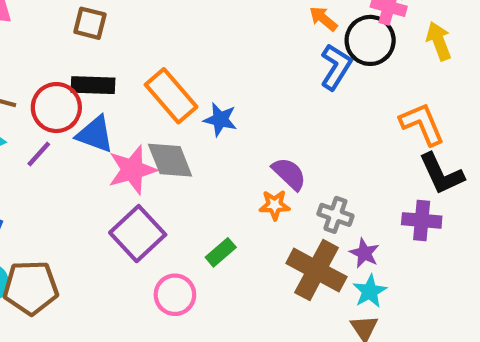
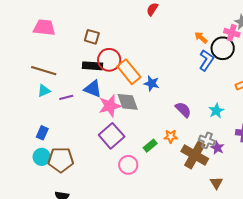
red circle: (56, 108) -> (109, 60), moved
purple line: (39, 154) -> (66, 97), turned 32
orange star: (275, 205) -> (171, 136), moved
gray cross: (335, 215) -> (207, 140), moved
cyan star: (370, 291) -> (216, 111), moved

